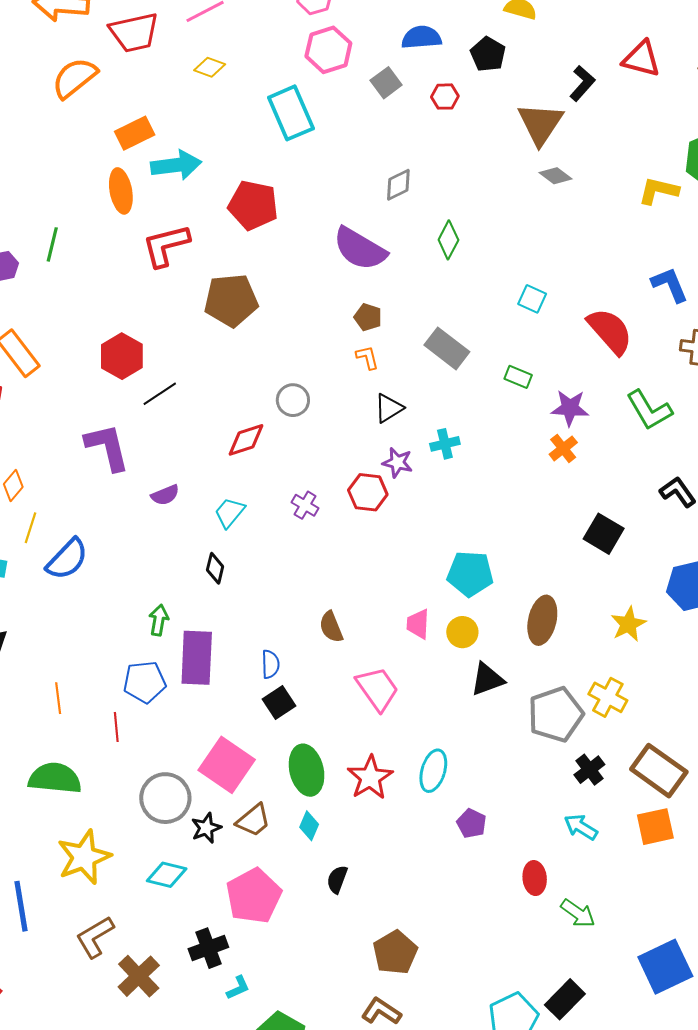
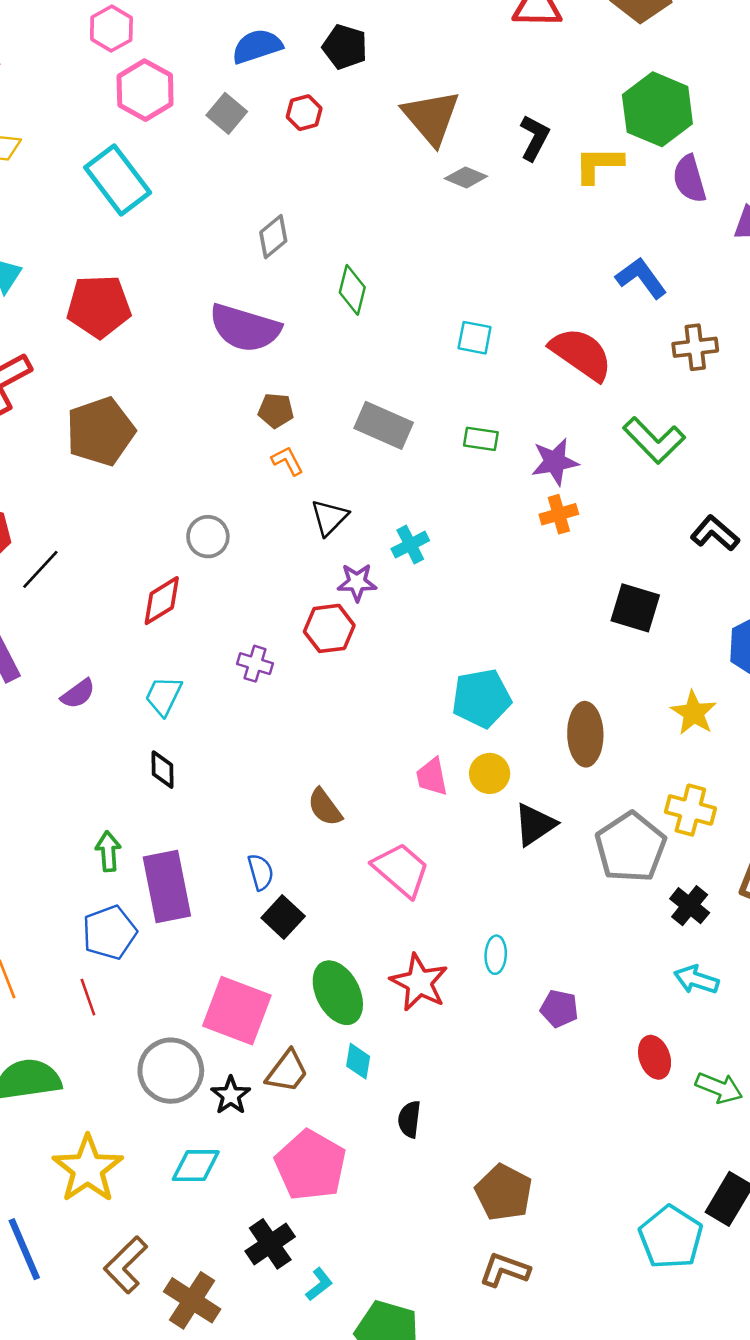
black L-shape: (582, 83) -> (534, 138), moved
orange cross: (563, 448) -> (559, 514), turned 36
cyan ellipse: (433, 771) -> (496, 955), size x0.7

